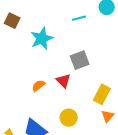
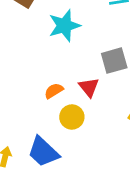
yellow circle: (69, 118) -> (72, 117), moved

